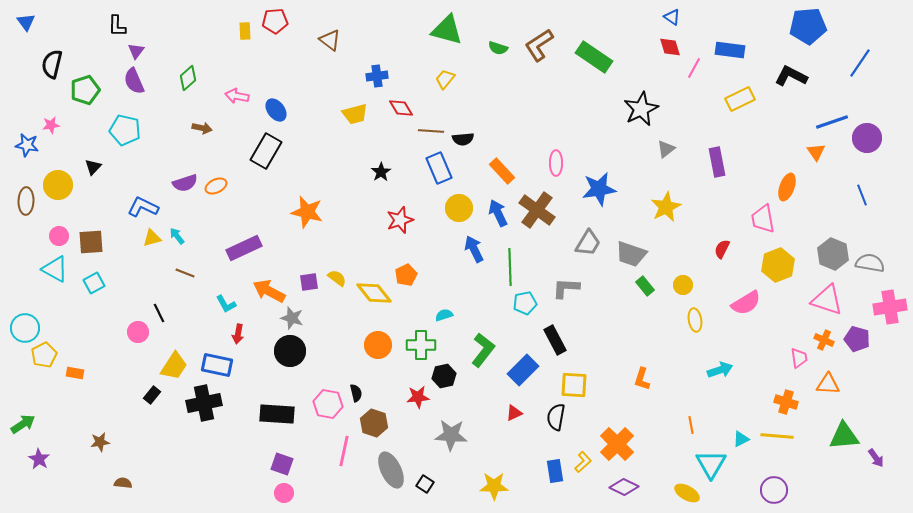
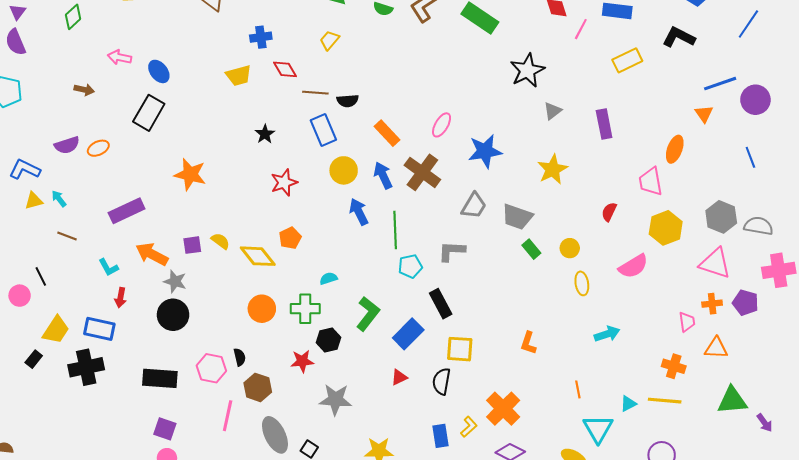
green diamond: (188, 78) -> (73, 17), moved
pink ellipse: (556, 163) -> (442, 125), turned 30
orange cross: (824, 340) -> (712, 304), turned -30

